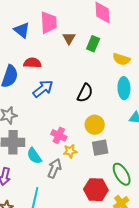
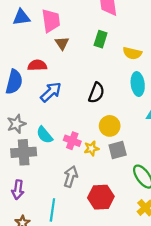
blue triangle: (22, 30) -> (21, 17), moved, turned -42
brown triangle: (69, 38) -> (62, 43), moved
yellow star: (70, 151) -> (91, 148), moved
cyan semicircle: (34, 156) -> (45, 135), moved
red hexagon: (96, 190) -> (101, 197), moved

